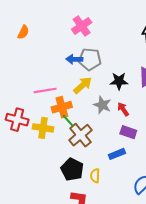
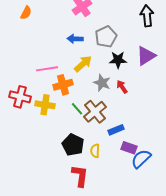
gray pentagon: (90, 59) -> (106, 37), moved, turned -30
green line: (68, 121) -> (77, 109), moved
purple rectangle: (128, 132) -> (129, 148), moved
brown cross: (81, 135) -> (95, 112), moved

